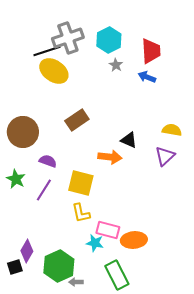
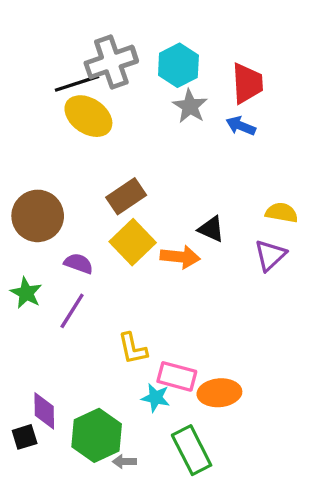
gray star: (116, 65) -> (190, 106), size x1.5
yellow square: (81, 183) -> (133, 242), moved, turned 32
purple diamond: (27, 251) -> (44, 411), turned -30

